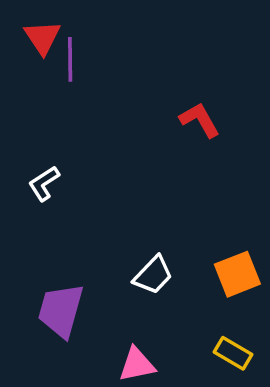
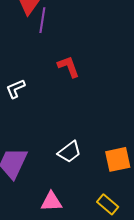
red L-shape: (200, 120) -> (69, 67), moved

